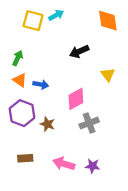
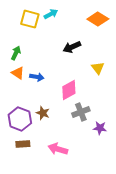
orange diamond: (108, 21) -> (98, 19), turned -50
purple hexagon: (22, 113) -> (20, 119), moved
purple star: (92, 166) -> (100, 128), moved

